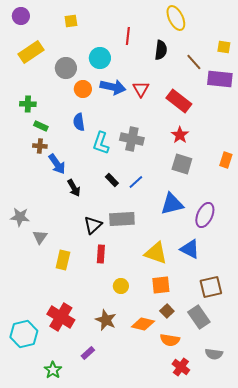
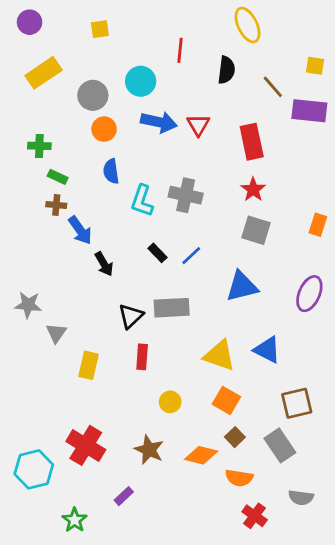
orange circle: (83, 89) -> (104, 129), moved
red rectangle: (179, 101) -> (252, 142), turned 40
purple ellipse: (205, 215) -> (309, 294), moved
orange square: (161, 285) -> (226, 400), turned 36

